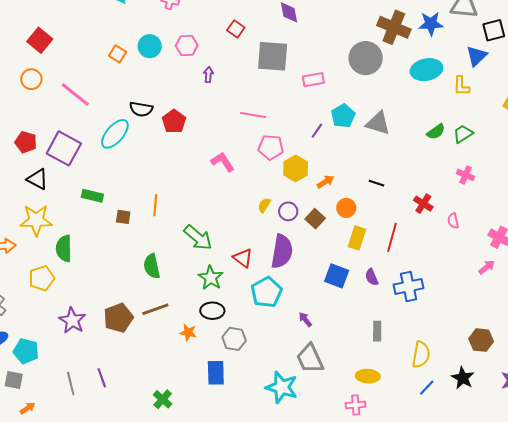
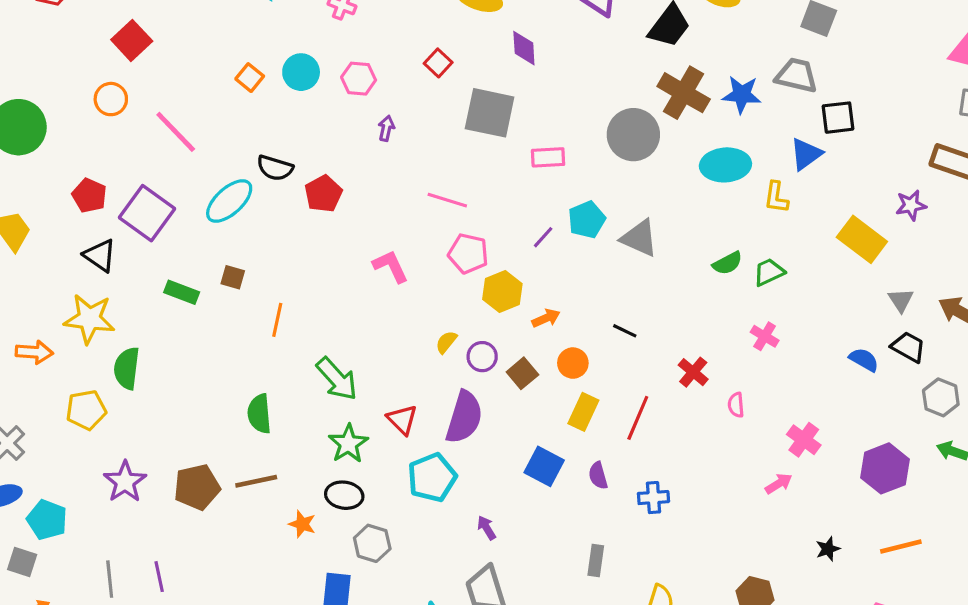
brown square: (123, 217) -> (233, 277), moved
blue cross: (409, 286) -> (653, 498), size x0.7

